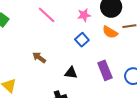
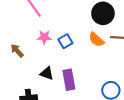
pink star: (84, 15) -> (44, 37), moved
purple rectangle: (105, 70) -> (69, 80), moved

